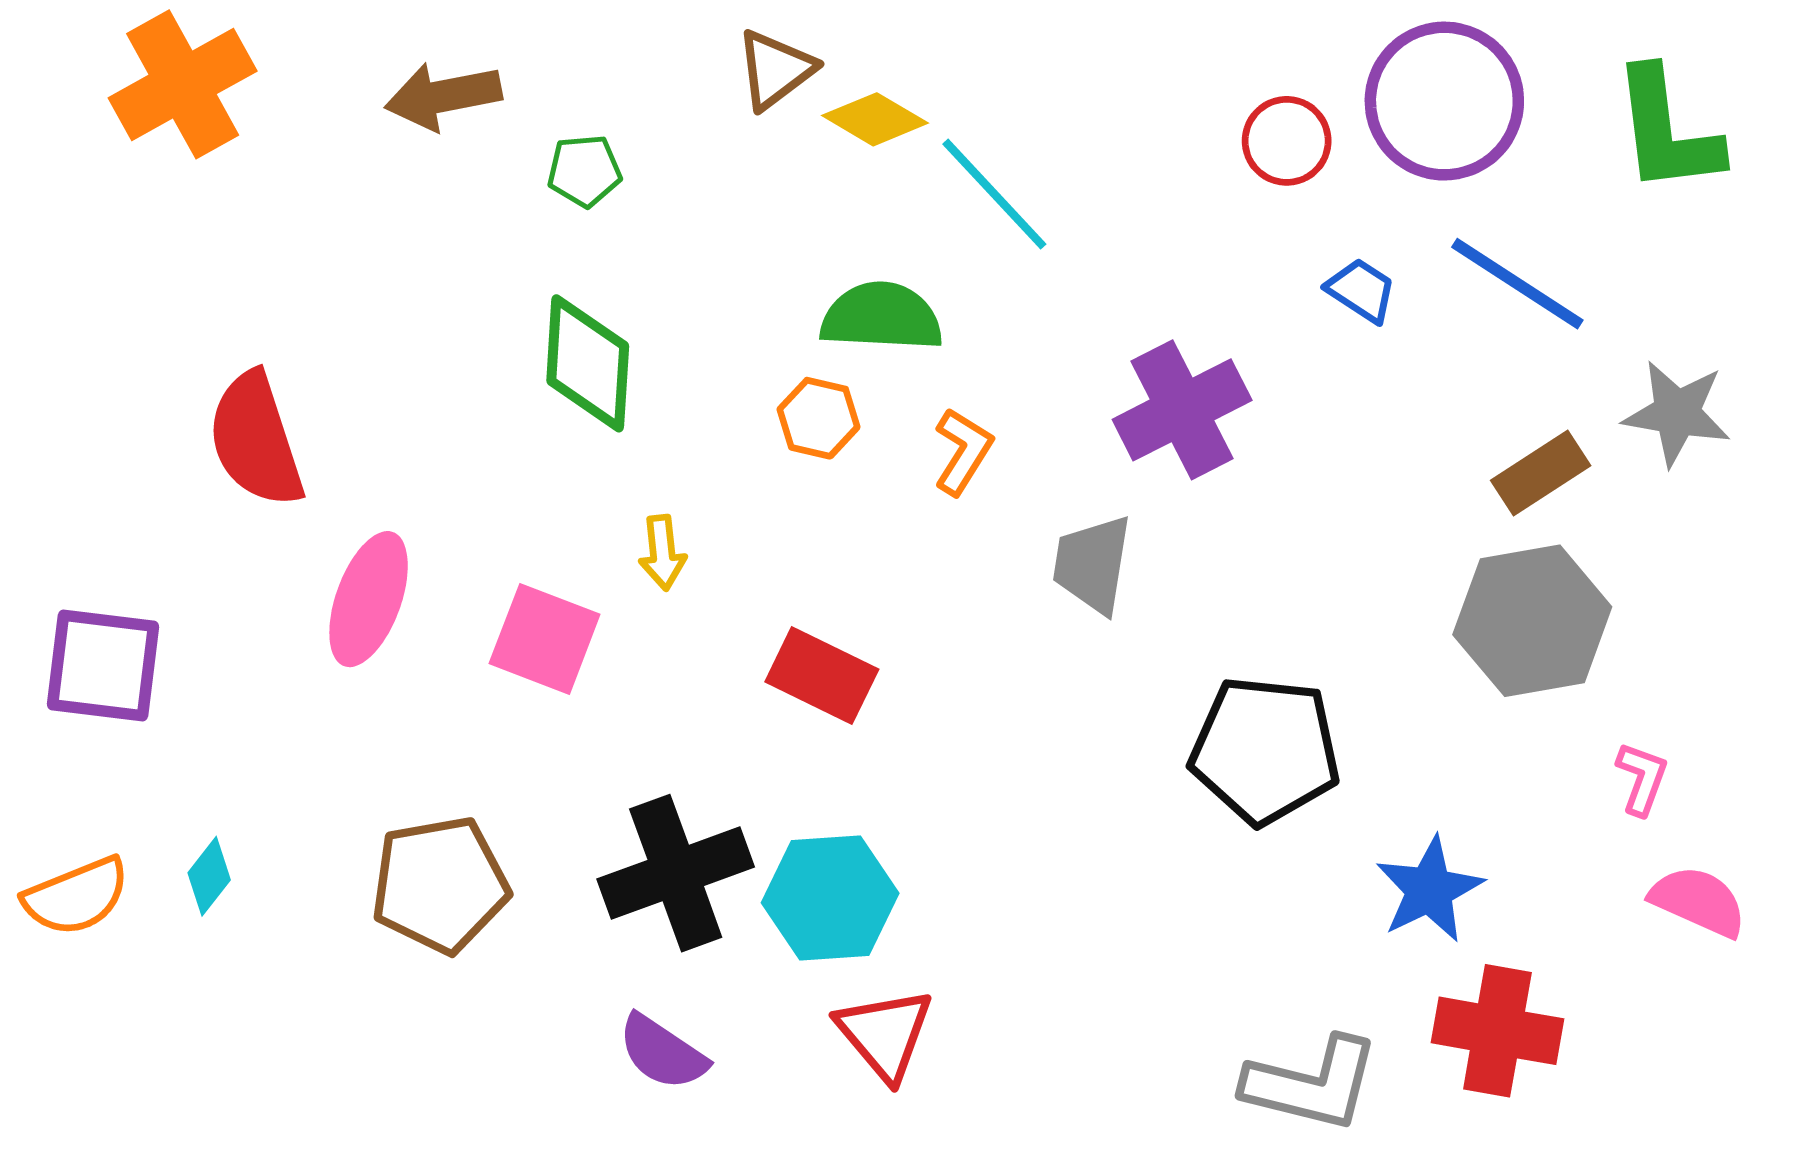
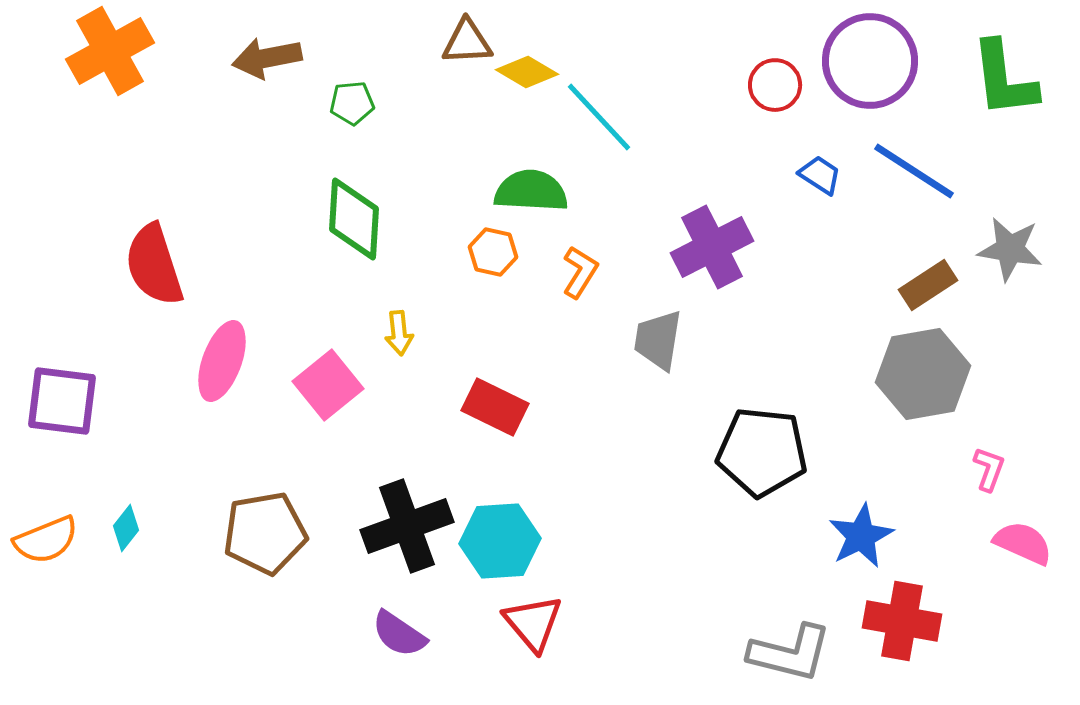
brown triangle: (775, 70) -> (467, 42), turned 34
pink square: (545, 639) -> (328, 385), turned 30

